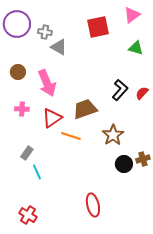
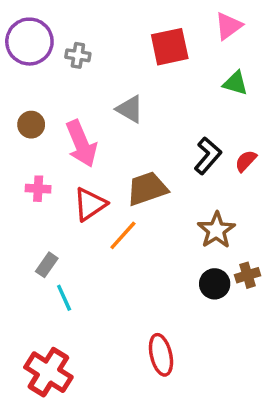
gray triangle: (59, 47) -> (130, 109), moved
brown star: (113, 135) -> (216, 230), moved
orange line: (71, 136) -> (123, 235), turned -66
red cross: (28, 215) -> (48, 372), size x1.5

